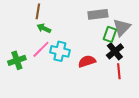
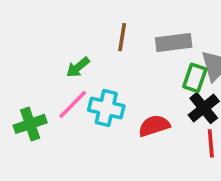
brown line: (38, 11) -> (122, 37), moved
green arrow: (44, 28) -> (78, 67), turned -64

